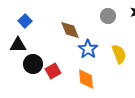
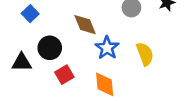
black triangle: (18, 45) -> (22, 62), moved
black circle: (33, 64) -> (50, 48), moved

